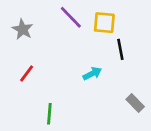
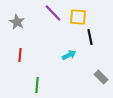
red line: (27, 74) -> (20, 55), turned -32

